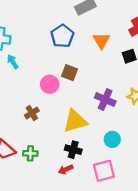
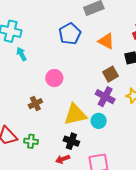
orange triangle: (101, 41) -> (106, 41), turned -36
brown square: (70, 73) -> (110, 74), moved, turned 35
cyan circle: (112, 139) -> (99, 121), moved

